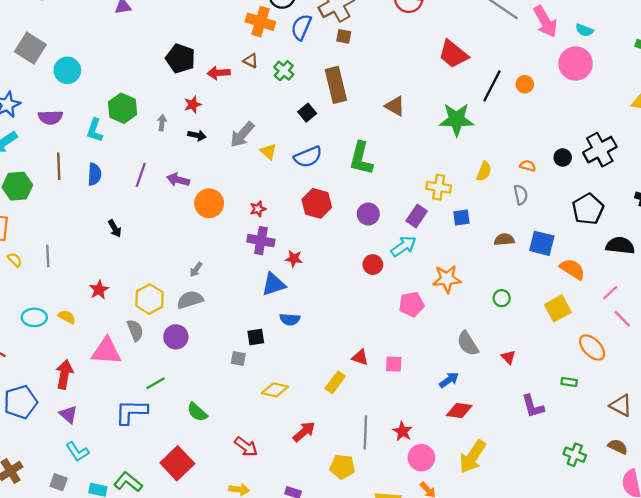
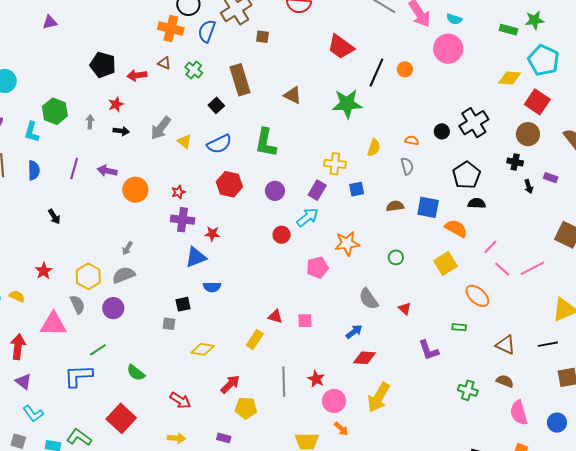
brown square: (344, 36) -> (262, 37), moved
black semicircle: (620, 246) -> (477, 203), moved, size x0.7
yellow pentagon: (342, 467) -> (246, 408), moved

